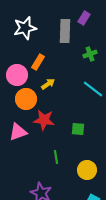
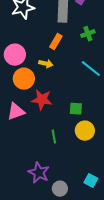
orange rectangle: (38, 62) -> (56, 42), moved
yellow arrow: (48, 84) -> (46, 64), turned 48
yellow circle: (87, 170) -> (85, 131), moved

